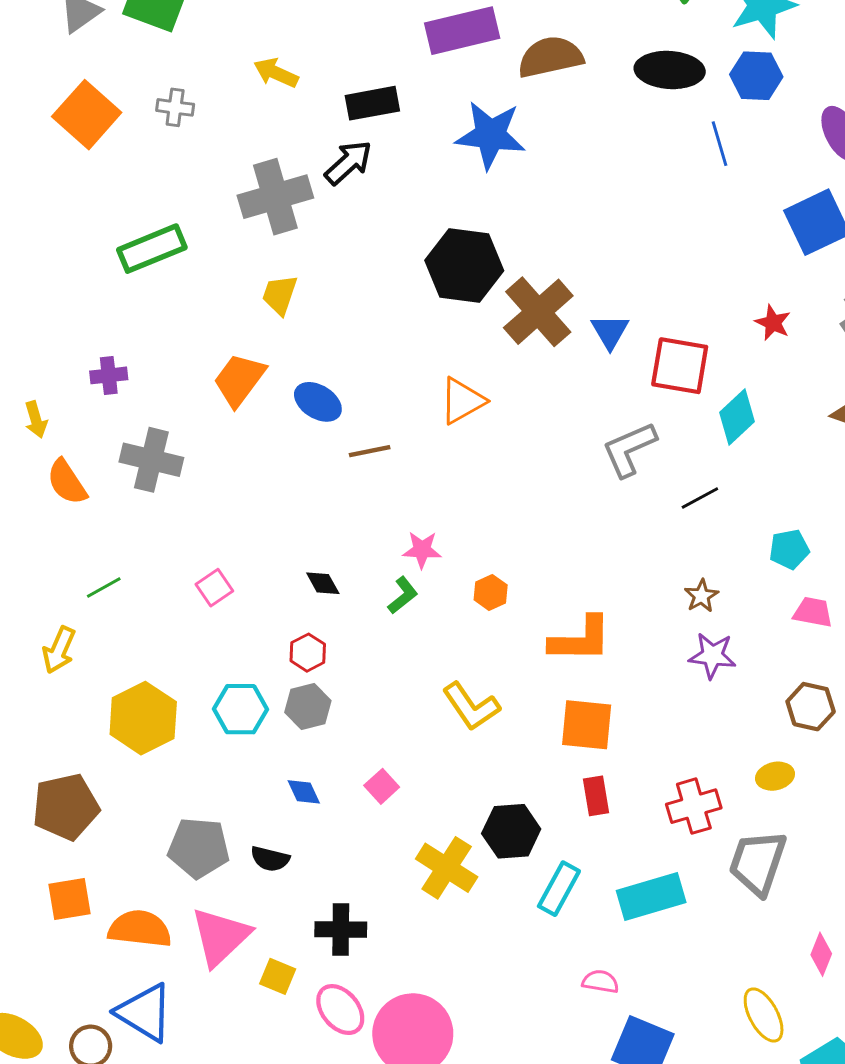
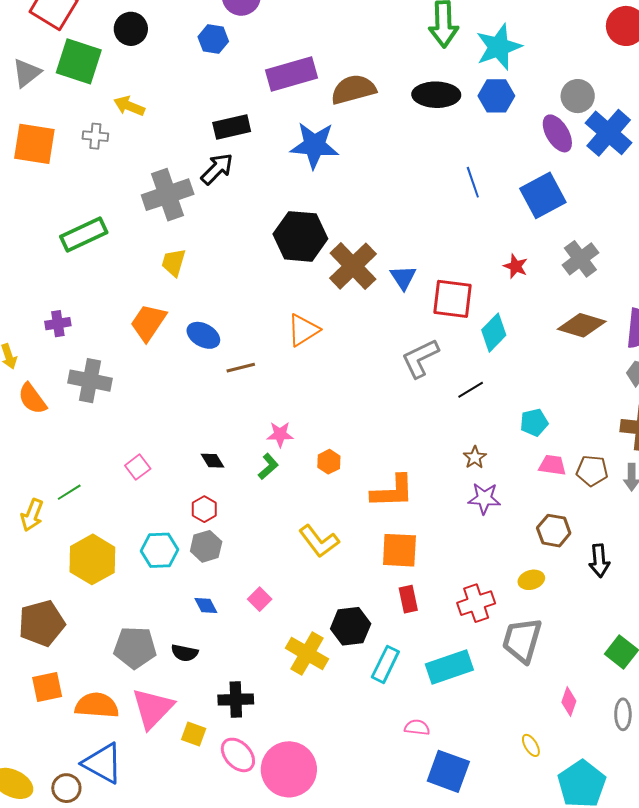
yellow arrow: (276, 73) -> (129, 106), moved
orange square: (87, 115) -> (34, 144), turned -30
blue line: (720, 144) -> (473, 182), moved
green line: (104, 587) -> (69, 492), moved
yellow ellipse: (764, 1015) -> (531, 745), size x0.6

